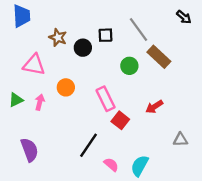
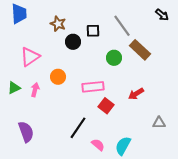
brown star: (58, 37) -> (58, 24), moved
pink triangle: (34, 65) -> (30, 57), turned -45
pink rectangle: (106, 99) -> (93, 87), turned -70

